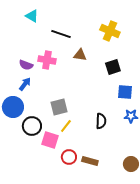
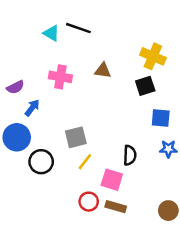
cyan triangle: (32, 16) -> (51, 33), moved
yellow cross: (110, 31) -> (153, 56), moved
black line: (61, 34) -> (78, 28), moved
purple semicircle: (26, 65) -> (15, 87), moved, turned -48
pink square: (50, 140) -> (112, 180), moved

